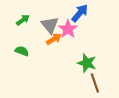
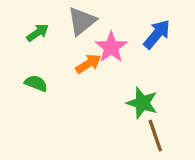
blue arrow: (80, 13) -> (157, 34), moved
gray triangle: (50, 25) -> (82, 21), moved, turned 30

